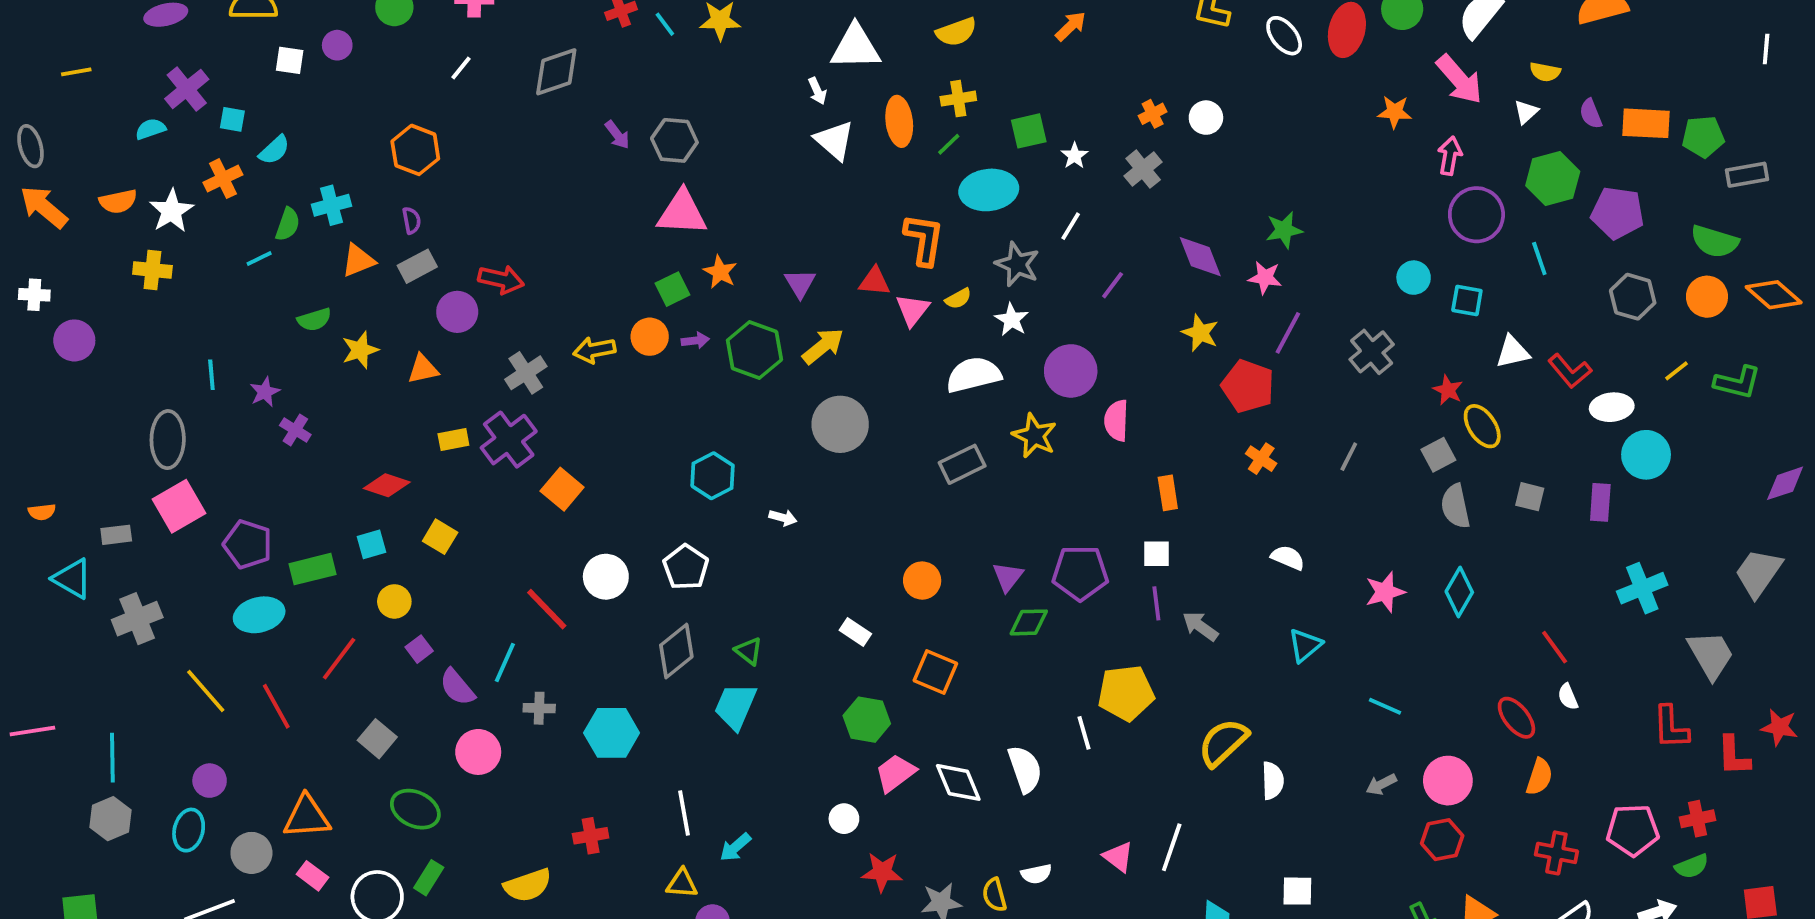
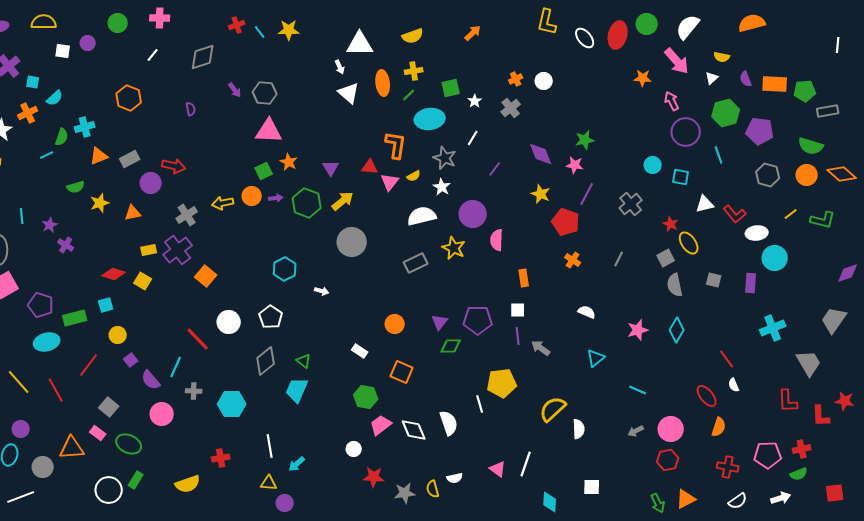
pink arrow: (1450, 156) -> (672, 101), turned -36
purple semicircle: (412, 220) -> (191, 109), moved
yellow square: (440, 537) -> (143, 281), moved
pink rectangle: (312, 876) -> (98, 433), moved

